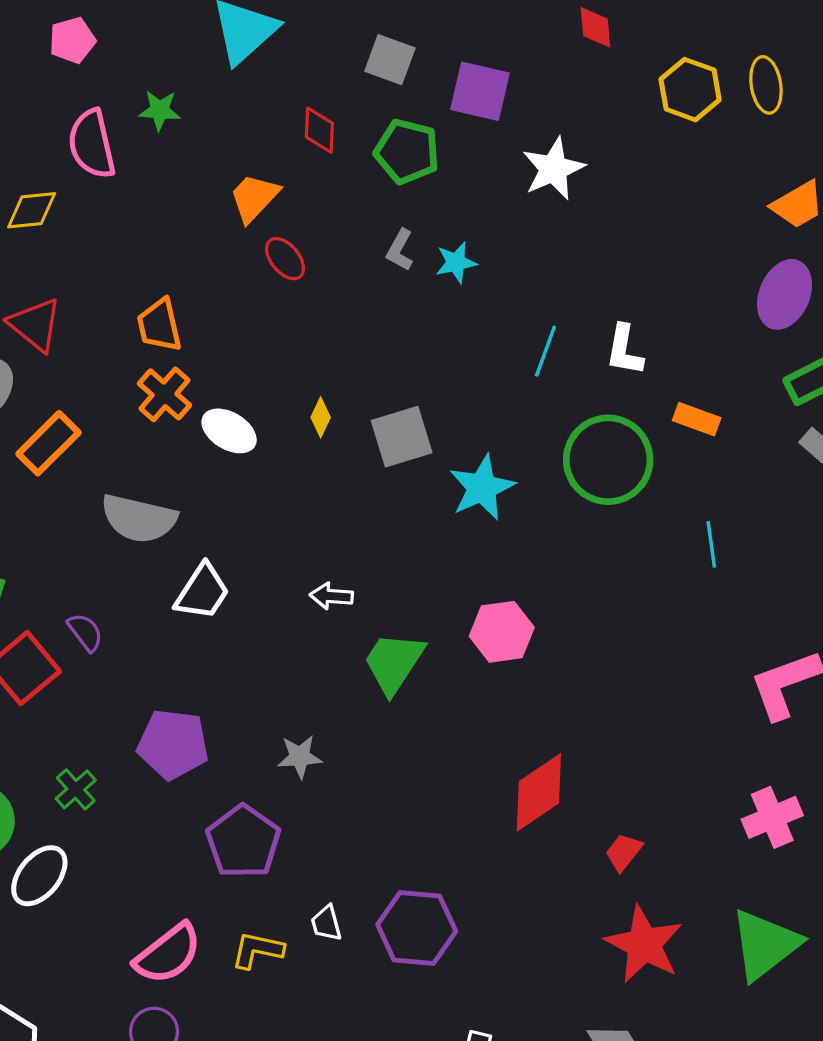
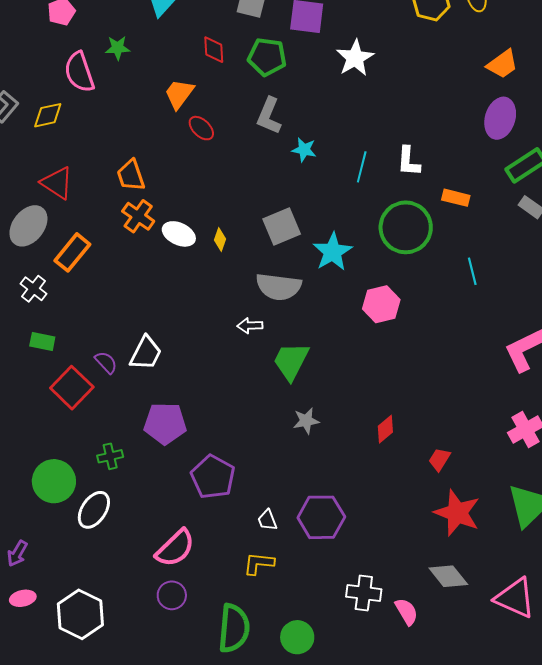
gray L-shape: (400, 250) -> (269, 116), size x1.5
cyan star: (456, 262) -> (304, 150), moved, turned 30
yellow diamond: (321, 417) -> (220, 240), moved
gray semicircle: (139, 518) -> (279, 287), moved
white trapezoid: (202, 592) -> (146, 353), moved
pink hexagon: (502, 632) -> (381, 304), moved
gray star: (300, 757) -> (306, 421), moved
green cross: (76, 789) -> (110, 456), turned 35
red diamond: (539, 792) -> (385, 429), size x0.6
yellow L-shape: (257, 950) -> (259, 563), moved

